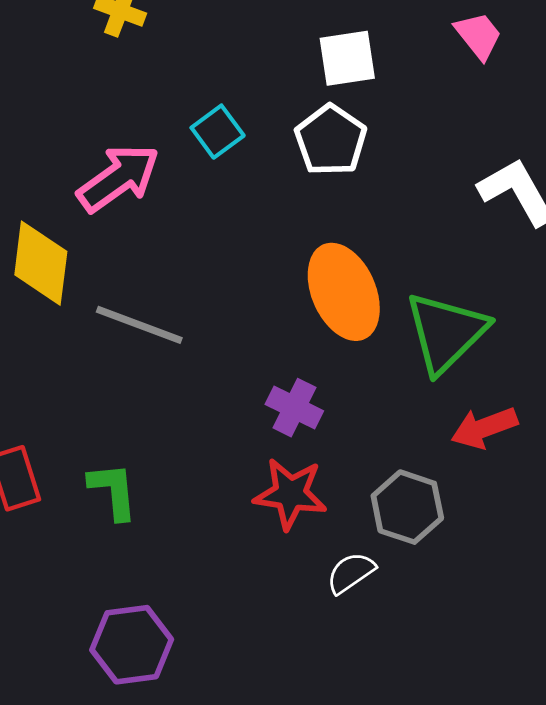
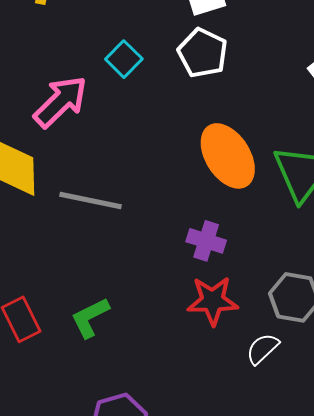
green L-shape: (113, 491) -> (90, 318), turned -102

